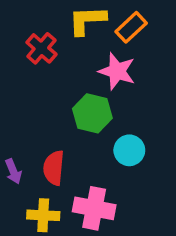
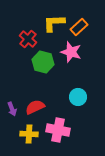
green hexagon: (92, 113) -> (43, 62), moved
red semicircle: (54, 168) -> (35, 107), turned 60

